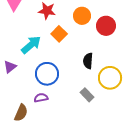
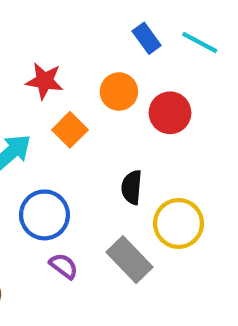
gray rectangle: (87, 95) -> (130, 260), size x1.5
purple semicircle: (41, 98) -> (64, 266), moved, turned 48

